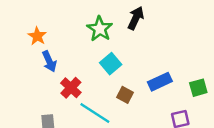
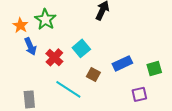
green star: (100, 29) -> (45, 19), moved
red cross: (71, 88) -> (54, 57), moved

